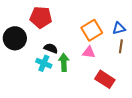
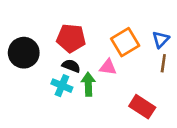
red pentagon: (41, 17) -> (71, 38), moved
blue triangle: (119, 28) -> (161, 40), turned -32
pink triangle: (89, 52) -> (108, 67), moved

